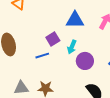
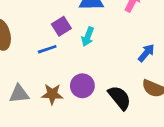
purple circle: (85, 61) -> (82, 86), moved

